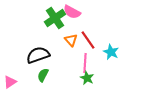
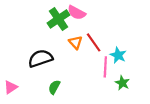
pink line: (85, 63) -> (105, 67), moved
green semicircle: (43, 75) -> (54, 87), moved
green star: (87, 78) -> (122, 83), moved

